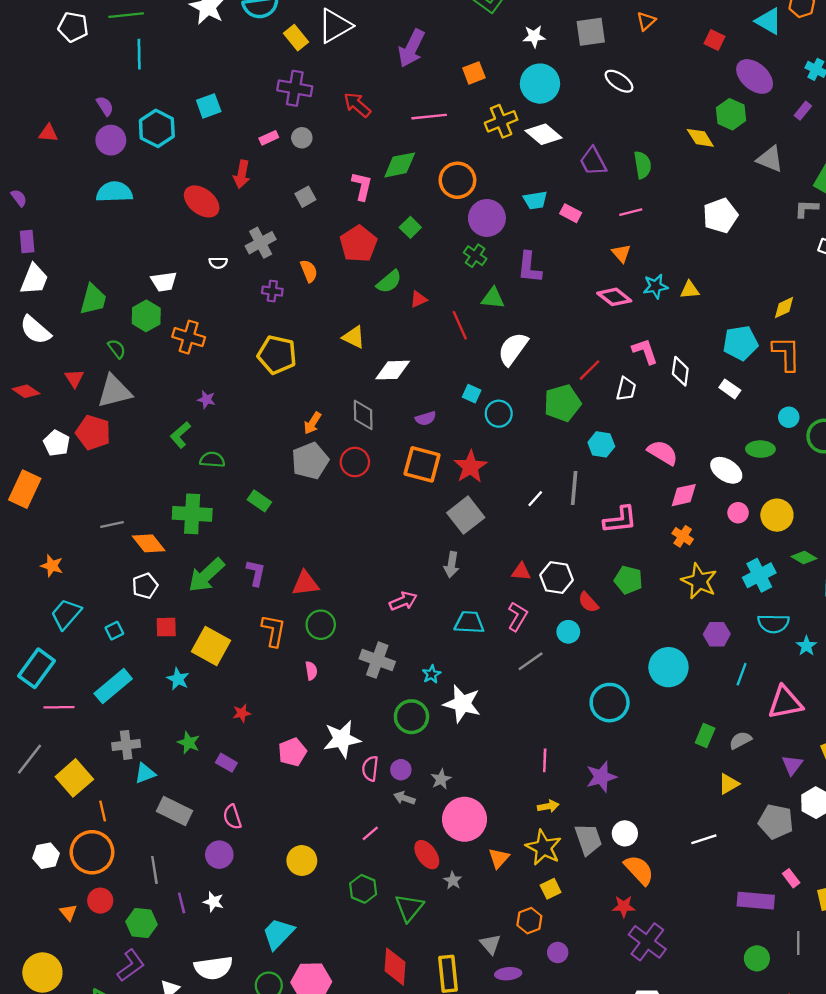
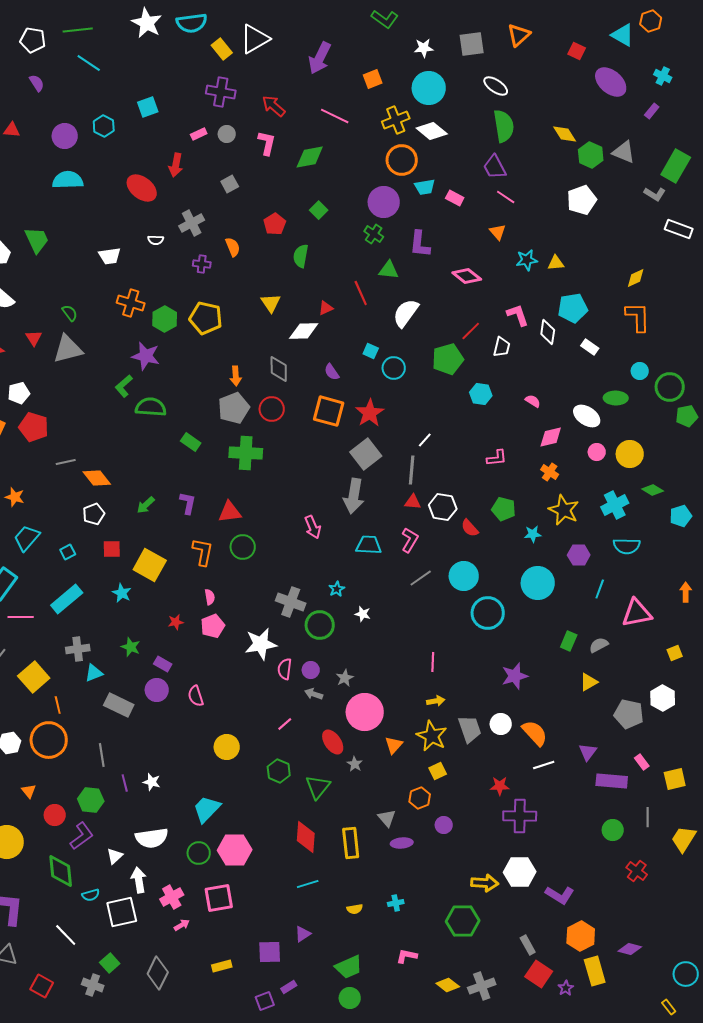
orange triangle: (646, 21) -> (519, 35), size x1.4
cyan line: (139, 54) -> (89, 63), turned -55
purple semicircle: (105, 106) -> (37, 83), moved
green hexagon: (731, 114) -> (591, 155), moved
pink line: (429, 117) -> (335, 116), turned 32
cyan hexagon: (157, 128) -> (104, 126), size x0.7
purple trapezoid: (593, 161) -> (495, 167), moved
green semicircle: (643, 165) -> (504, 126), moved, size x1.4
orange circle: (457, 180) -> (402, 160), moved
pink L-shape: (362, 186) -> (267, 143), moved
gray L-shape: (806, 209) -> (655, 194), turned -150
pink line: (631, 212) -> (506, 197), turned 48
red pentagon: (358, 244) -> (275, 224), size x0.7
green semicircle: (389, 282) -> (301, 256), turned 140
pink diamond: (614, 297) -> (467, 276), moved
green trapezoid: (93, 299) -> (37, 240), moved, turned -40
red triangle: (419, 299) -> (326, 308), moved
green hexagon: (146, 316) -> (165, 319), moved
yellow triangle: (354, 337) -> (271, 303), turned 30
cyan pentagon: (740, 343) -> (573, 308), moved
purple star: (206, 400) -> (146, 356), size x1.8
purple semicircle: (426, 418) -> (332, 372), turned 72
orange arrow: (312, 423) -> (236, 376), turned -36
red pentagon: (93, 433) -> (34, 427), moved
white pentagon: (57, 443) -> (19, 393), turned 30
pink semicircle: (663, 453) -> (533, 401), size x0.6
green semicircle: (212, 460) -> (151, 407), size x1.4
gray line: (574, 488) -> (412, 470), moved
green cross: (192, 514) -> (246, 453), moved
pink L-shape: (620, 520) -> (497, 458), size x0.7
gray arrow: (452, 565) -> (354, 496), size x1.6
green arrow: (206, 575) -> (146, 505), size x0.6
pink arrow: (403, 601) -> (313, 527), turned 90
cyan circle: (568, 632) -> (464, 576), moved, size x1.5
cyan star: (806, 646) -> (533, 534), moved, turned 30
gray cross: (377, 660) -> (291, 602), moved
pink semicircle: (311, 671) -> (210, 597), moved
white star: (462, 704) -> (363, 614), size x0.5
pink pentagon: (292, 752) -> (213, 626), moved
purple triangle: (792, 765) -> (588, 752), moved
purple star: (601, 777) -> (515, 676), moved
pink semicircle: (232, 817) -> (196, 696), moved
white line: (704, 839) -> (544, 765), moved
purple circle: (219, 855) -> (157, 690), moved
orange semicircle: (639, 870) -> (535, 733), moved
red circle: (100, 901) -> (55, 815), moved
purple cross: (647, 942) -> (520, 816), turned -36

